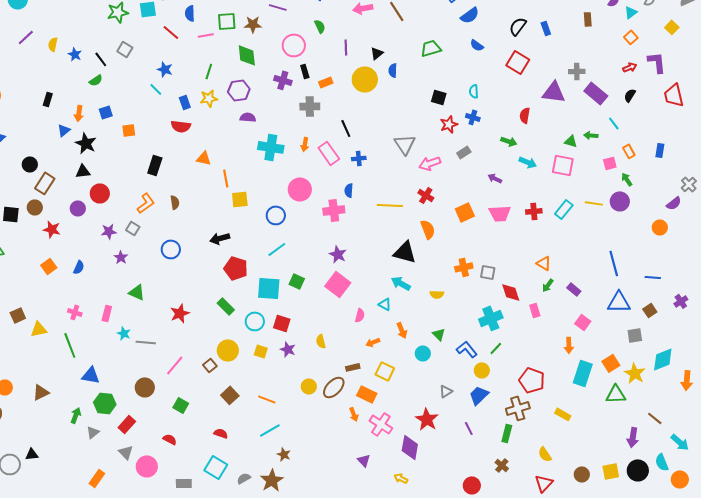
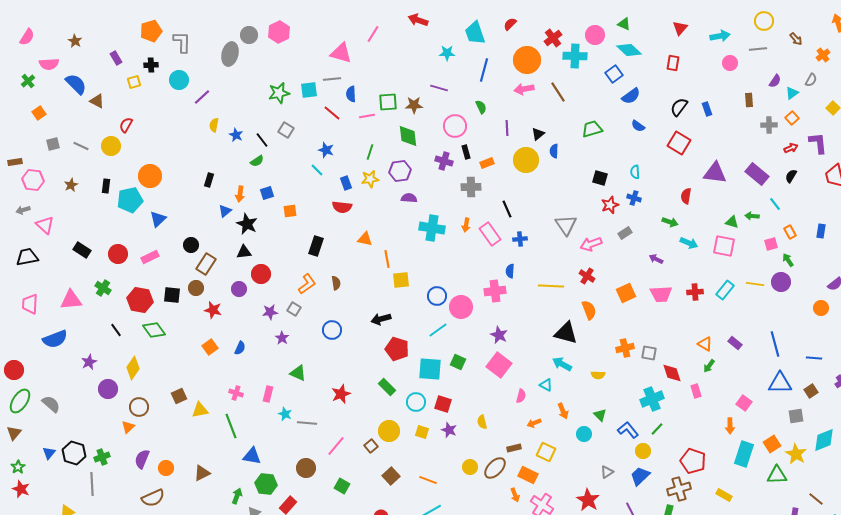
purple line: (26, 37) -> (202, 97), moved
gray cross: (577, 71) -> (769, 125), moved
pink circle: (300, 189) -> (461, 307), moved
purple rectangle: (574, 289) -> (735, 343), moved

